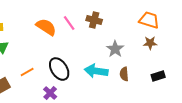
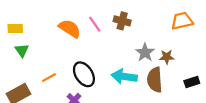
orange trapezoid: (149, 20) -> (182, 21), turned -30
brown star: (150, 43) -> (167, 57), moved
brown semicircle: (124, 74) -> (155, 80), size x1.6

